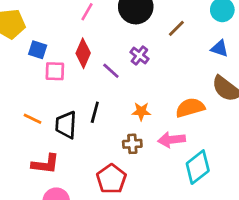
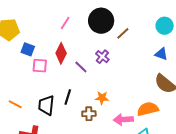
brown line: (176, 28) -> (123, 33), moved
orange semicircle: (190, 108) -> (148, 109), moved
orange line: (33, 119) -> (15, 104), moved
brown cross: (132, 144) -> (89, 114), moved

